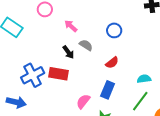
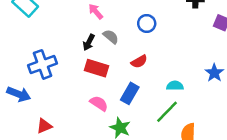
black arrow: (68, 52) -> (89, 42), turned 56
red rectangle: (59, 74) -> (97, 68), moved
pink semicircle: (83, 101) -> (99, 103), turned 77

